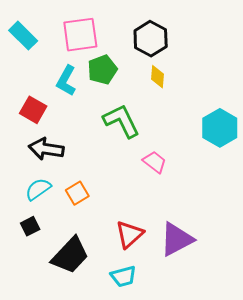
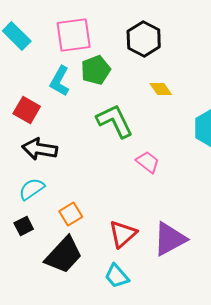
yellow diamond: (158, 77) -> (161, 89), moved, turned -40
orange square: (77, 193) -> (71, 214), moved
cyan trapezoid: (123, 276) -> (117, 276), turned 64

